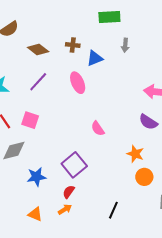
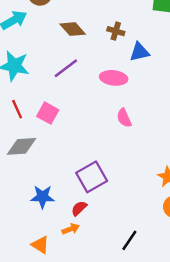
pink ellipse: (78, 83) -> (114, 78), turned -70
pink semicircle: (98, 128) -> (124, 118), moved
blue star: (36, 177) -> (43, 197), moved
orange triangle: (35, 214) -> (40, 245), moved

